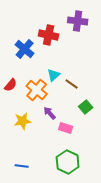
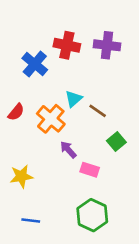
purple cross: (78, 21) -> (107, 45), moved
yellow star: (23, 121) -> (21, 176), moved

